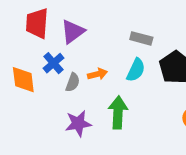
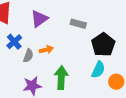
purple triangle: (73, 32) -> (39, 19), moved
cyan semicircle: (136, 70) -> (98, 70), moved

